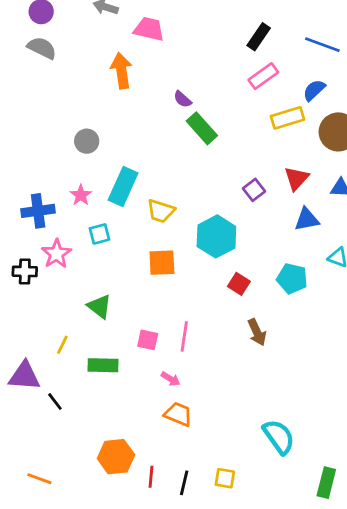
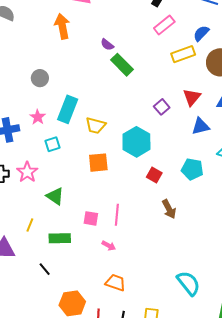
pink star: (56, 254) -> (27, 172), moved
black line: (55, 401) -> (45, 269), moved
orange trapezoid: (178, 414) -> (115, 283), moved

